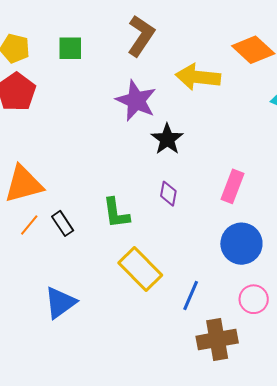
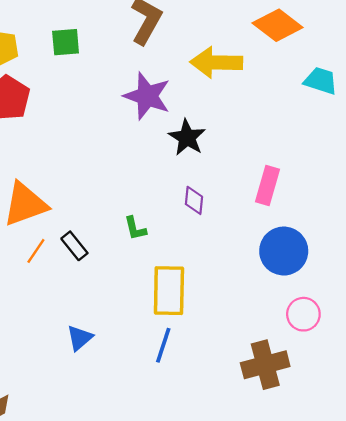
green L-shape: (116, 213) -> (135, 228), size x0.7
yellow rectangle: (140, 269) -> (169, 291), turned 51
blue line: (191, 296) -> (163, 345), moved
blue triangle: (60, 303) -> (80, 338), size x0.7

